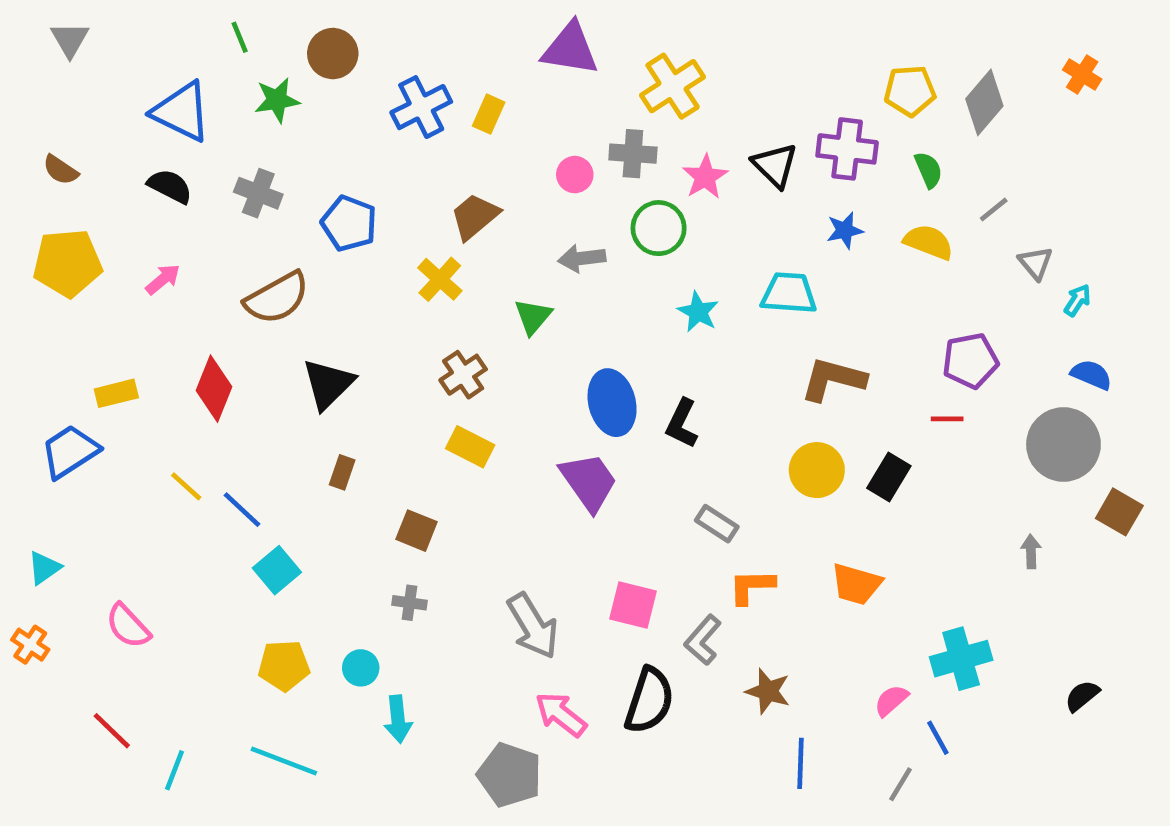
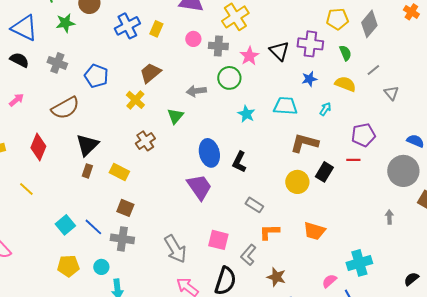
pink circle: (575, 175) -> (193, 39), moved
cyan arrow: (1077, 300) -> (325, 109), moved
yellow rectangle: (470, 447) -> (119, 172), moved
brown rectangle: (342, 472) -> (87, 171), moved
black rectangle: (889, 477) -> (324, 172), moved
blue line: (242, 510) -> (93, 227), moved
gray cross: (410, 603) -> (122, 239), size x1.6

